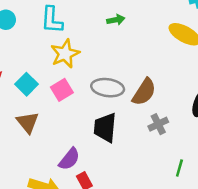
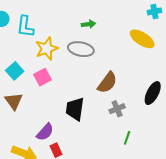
cyan L-shape: (52, 20) -> (25, 27), moved
gray ellipse: (108, 88) -> (81, 49), moved
green line: (179, 168) -> (127, 138), moved

